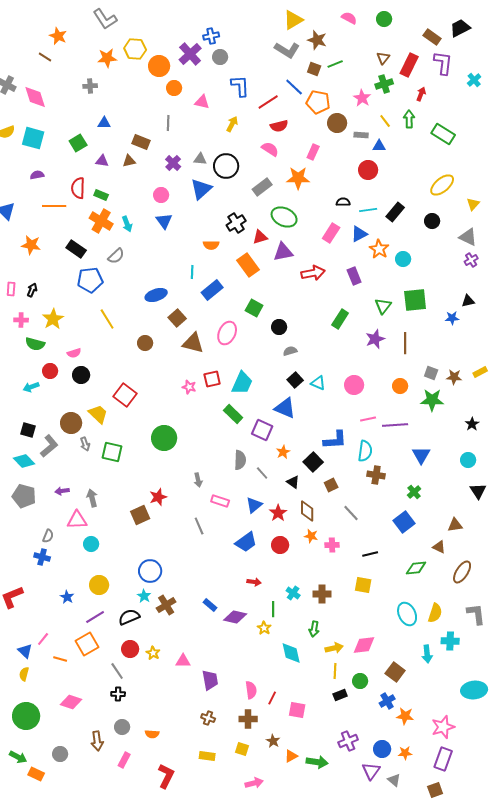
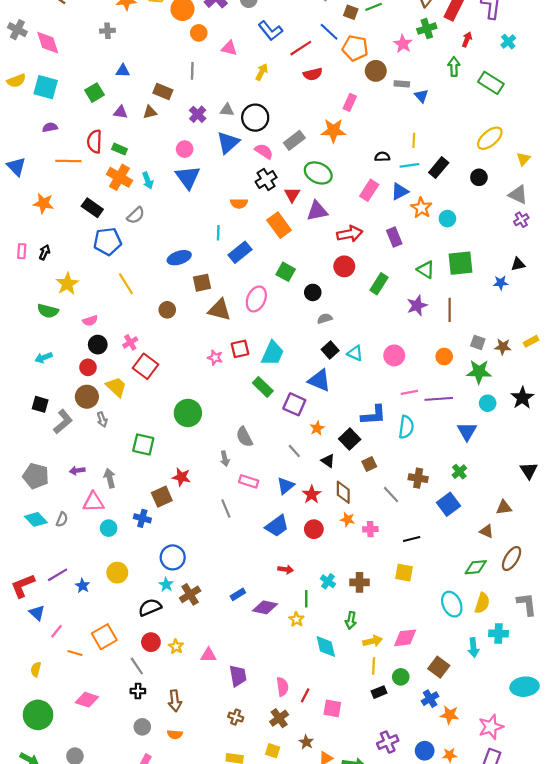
cyan cross: (474, 80) -> (508, 42), moved
blue L-shape: (240, 86) -> (270, 31), turned 145
yellow line: (385, 121) -> (414, 140), moved, turned 40
blue triangle: (379, 146) -> (421, 96), turned 48
pink semicircle: (270, 149) -> (264, 151), moved
red circle: (368, 170) -> (344, 266), moved
blue triangle: (164, 221) -> (188, 177), size x1.4
red triangle: (260, 237) -> (292, 195), turned -42
green triangle: (383, 306) -> (426, 270), turned -36
brown square: (177, 318) -> (202, 283), turned 30
pink cross: (21, 320) -> (130, 342), moved, turned -32
red circle: (50, 371) -> (88, 367), moved
black star: (472, 424) -> (522, 398), size x1.5
green square: (112, 452) -> (143, 444), moved
gray semicircle: (240, 460) -> (244, 437), moved, turned 150
cyan circle: (468, 460) -> (488, 403), moved
cyan diamond: (24, 461) -> (36, 519), moved
brown cross: (376, 475) -> (418, 478), moved
red star: (158, 497) -> (181, 477), turned 30
blue cross: (42, 557) -> (142, 518), moved
green diamond: (416, 568) -> (476, 567), moved
blue rectangle: (210, 605) -> (238, 594), turned -72
purple line: (95, 617) -> (58, 575), moved
blue triangle: (25, 651) -> (37, 613), moved
brown cross: (248, 719) -> (279, 718), turned -36
brown arrow: (97, 741) -> (175, 701), moved

